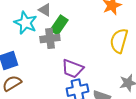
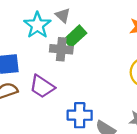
purple trapezoid: (72, 69) -> (42, 86), moved

